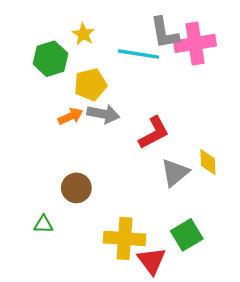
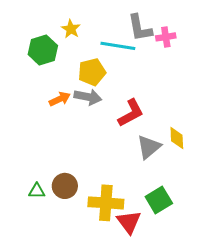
pink cross: (195, 43) -> (166, 37), size x0.6
yellow pentagon: (90, 85) -> (92, 72), moved
brown circle: (76, 188) -> (65, 186), moved

